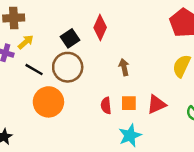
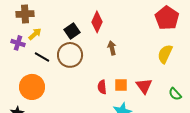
brown arrow: (124, 67) -> (112, 48), moved
orange circle: (48, 102) -> (32, 87), moved
red triangle: (156, 104) -> (144, 86), turned -42

